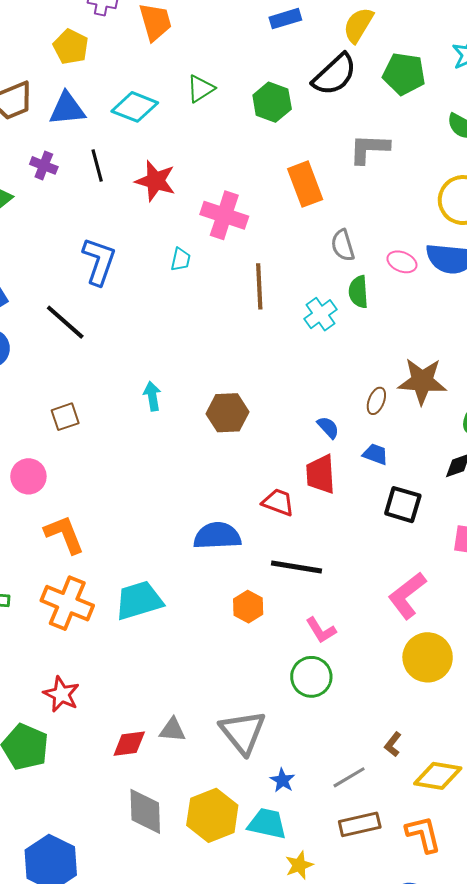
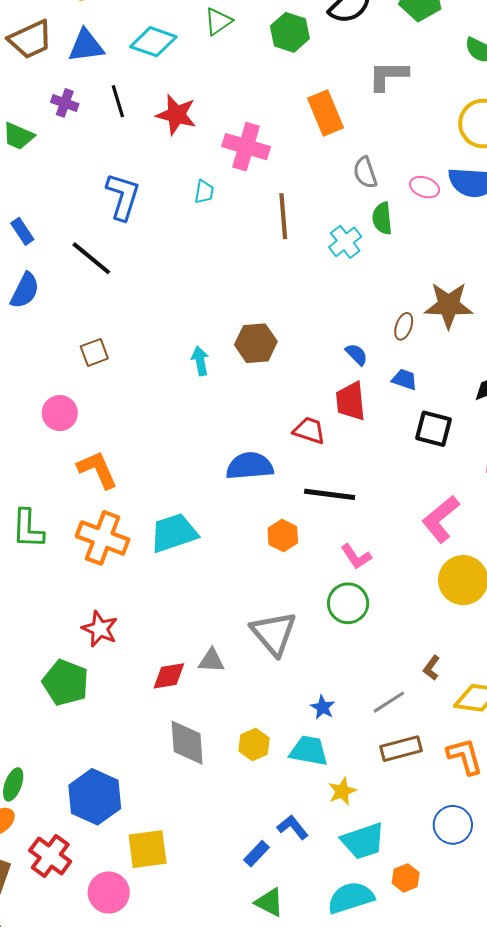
cyan arrow: (152, 396) -> (200, 361), moved
gray triangle: (243, 732) -> (274, 633), moved
yellow hexagon: (212, 815) -> (254, 744), size x0.6

